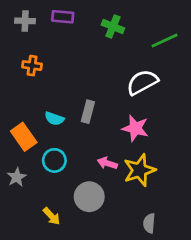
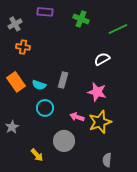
gray cross: (25, 21) -> (15, 24), moved, turned -32
white semicircle: (142, 82) -> (102, 59), size x0.7
orange rectangle: (24, 137) -> (16, 82), moved
cyan circle: (54, 160) -> (45, 108), moved

